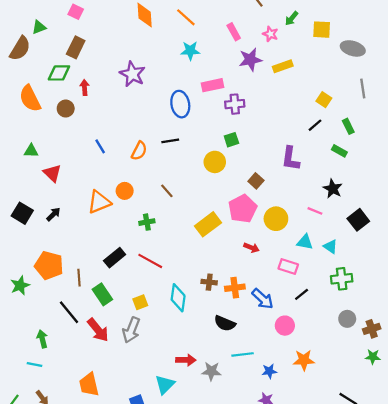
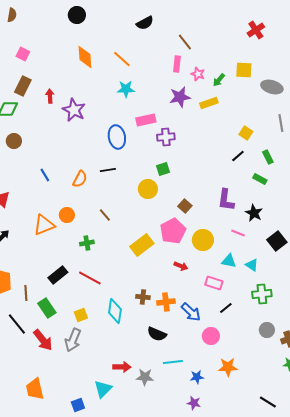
green arrow: (292, 18) -> (219, 80), moved
pink rectangle: (234, 32) -> (177, 64), moved, turned 35
red arrow: (85, 87) -> (50, 96), moved
purple L-shape: (290, 159) -> (226, 200), moved

